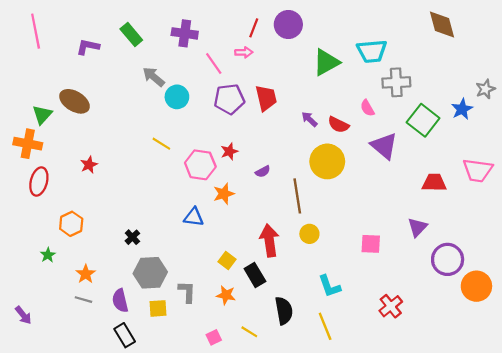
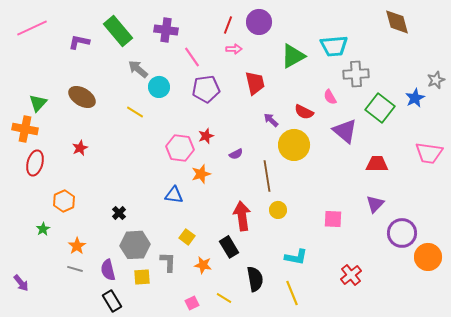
pink line: (36, 31) -> (32, 28), turned 76
green rectangle: (131, 35) -> (118, 31), size x1.4
pink arrow: (244, 52) -> (234, 49), moved
red trapezoid: (266, 98) -> (255, 83), moved
brown ellipse: (75, 101) -> (82, 97), moved
purple arrow: (309, 119) -> (271, 120), moved
yellow line: (161, 144) -> (135, 112), moved
red trapezoid: (434, 183) -> (377, 164), moved
yellow square: (227, 261) -> (187, 237), moved
cyan L-shape: (330, 286) -> (296, 257), turned -60

